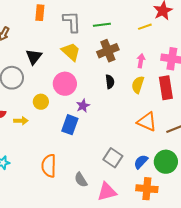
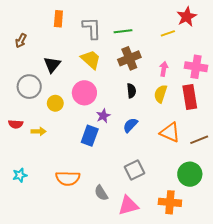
yellow circle: (41, 102) -> (55, 103), moved
gray square: (113, 158) -> (135, 170), turned 30
blue semicircle: (141, 162) -> (130, 125), moved
orange semicircle: (49, 166) -> (68, 178), turned -90

